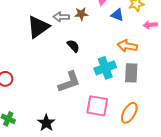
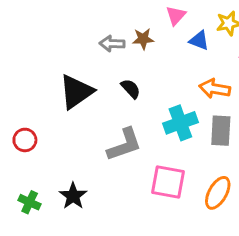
black triangle: (38, 27) -> (76, 92), moved
black star: (46, 123) -> (73, 196), moved

